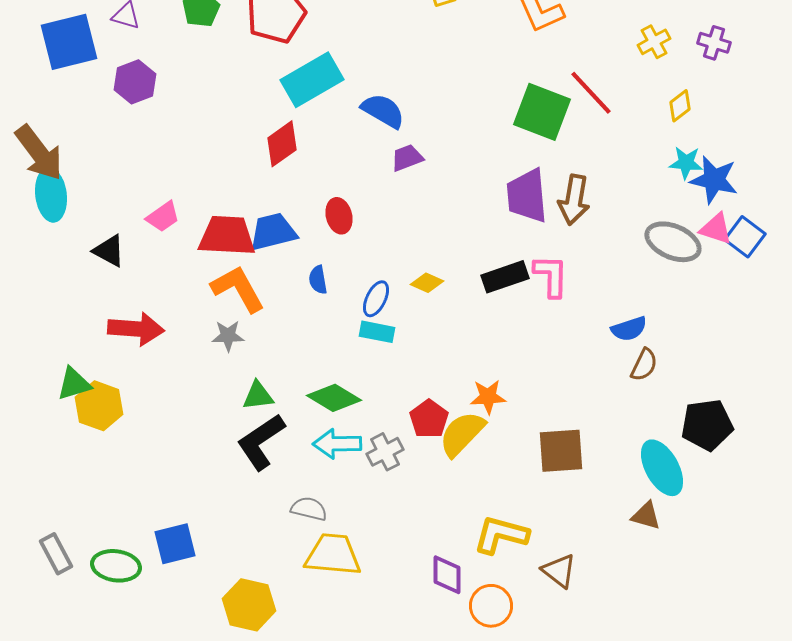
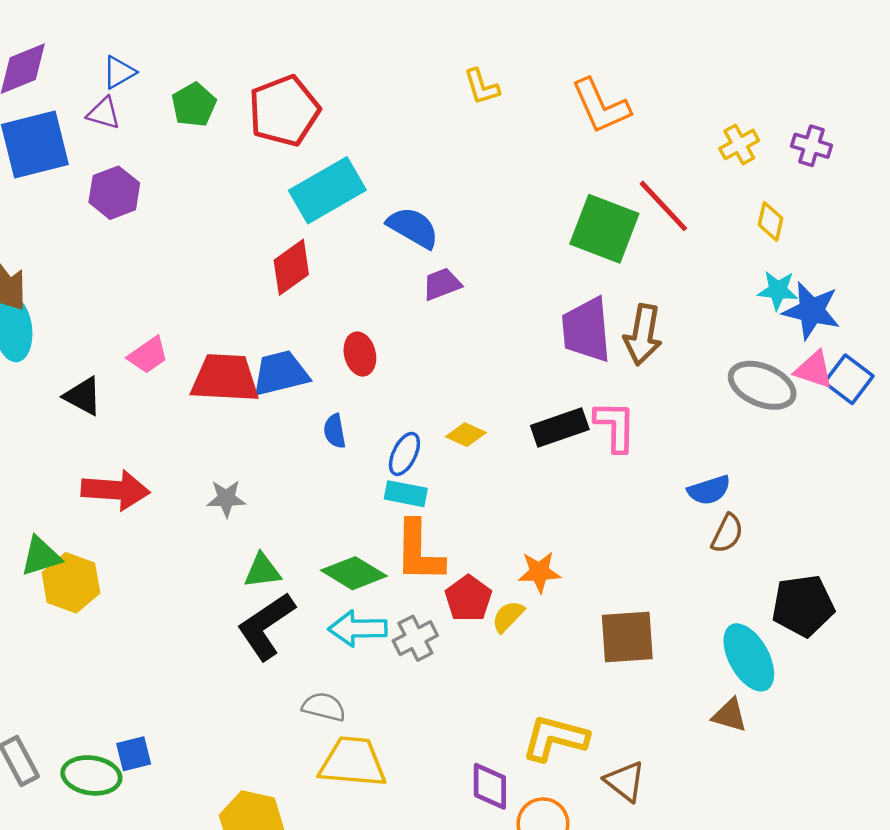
yellow diamond: (680, 106) -> (771, 222), turned -40
orange L-shape: (238, 289) -> (419, 551), moved, turned -150
yellow semicircle: (462, 434) -> (508, 616), size x0.6
blue square: (175, 544) -> (134, 754), moved, size x0.7

